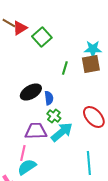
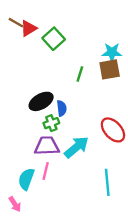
green cross: (54, 116) -> (51, 123), moved, turned 32
pink line: (23, 153) -> (46, 171), moved
cyan semicircle: (27, 167) -> (26, 179), moved, turned -36

